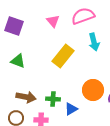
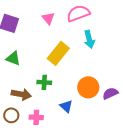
green cross: (53, 99) -> (44, 82), moved
blue triangle: (71, 109) -> (66, 106), turned -48

